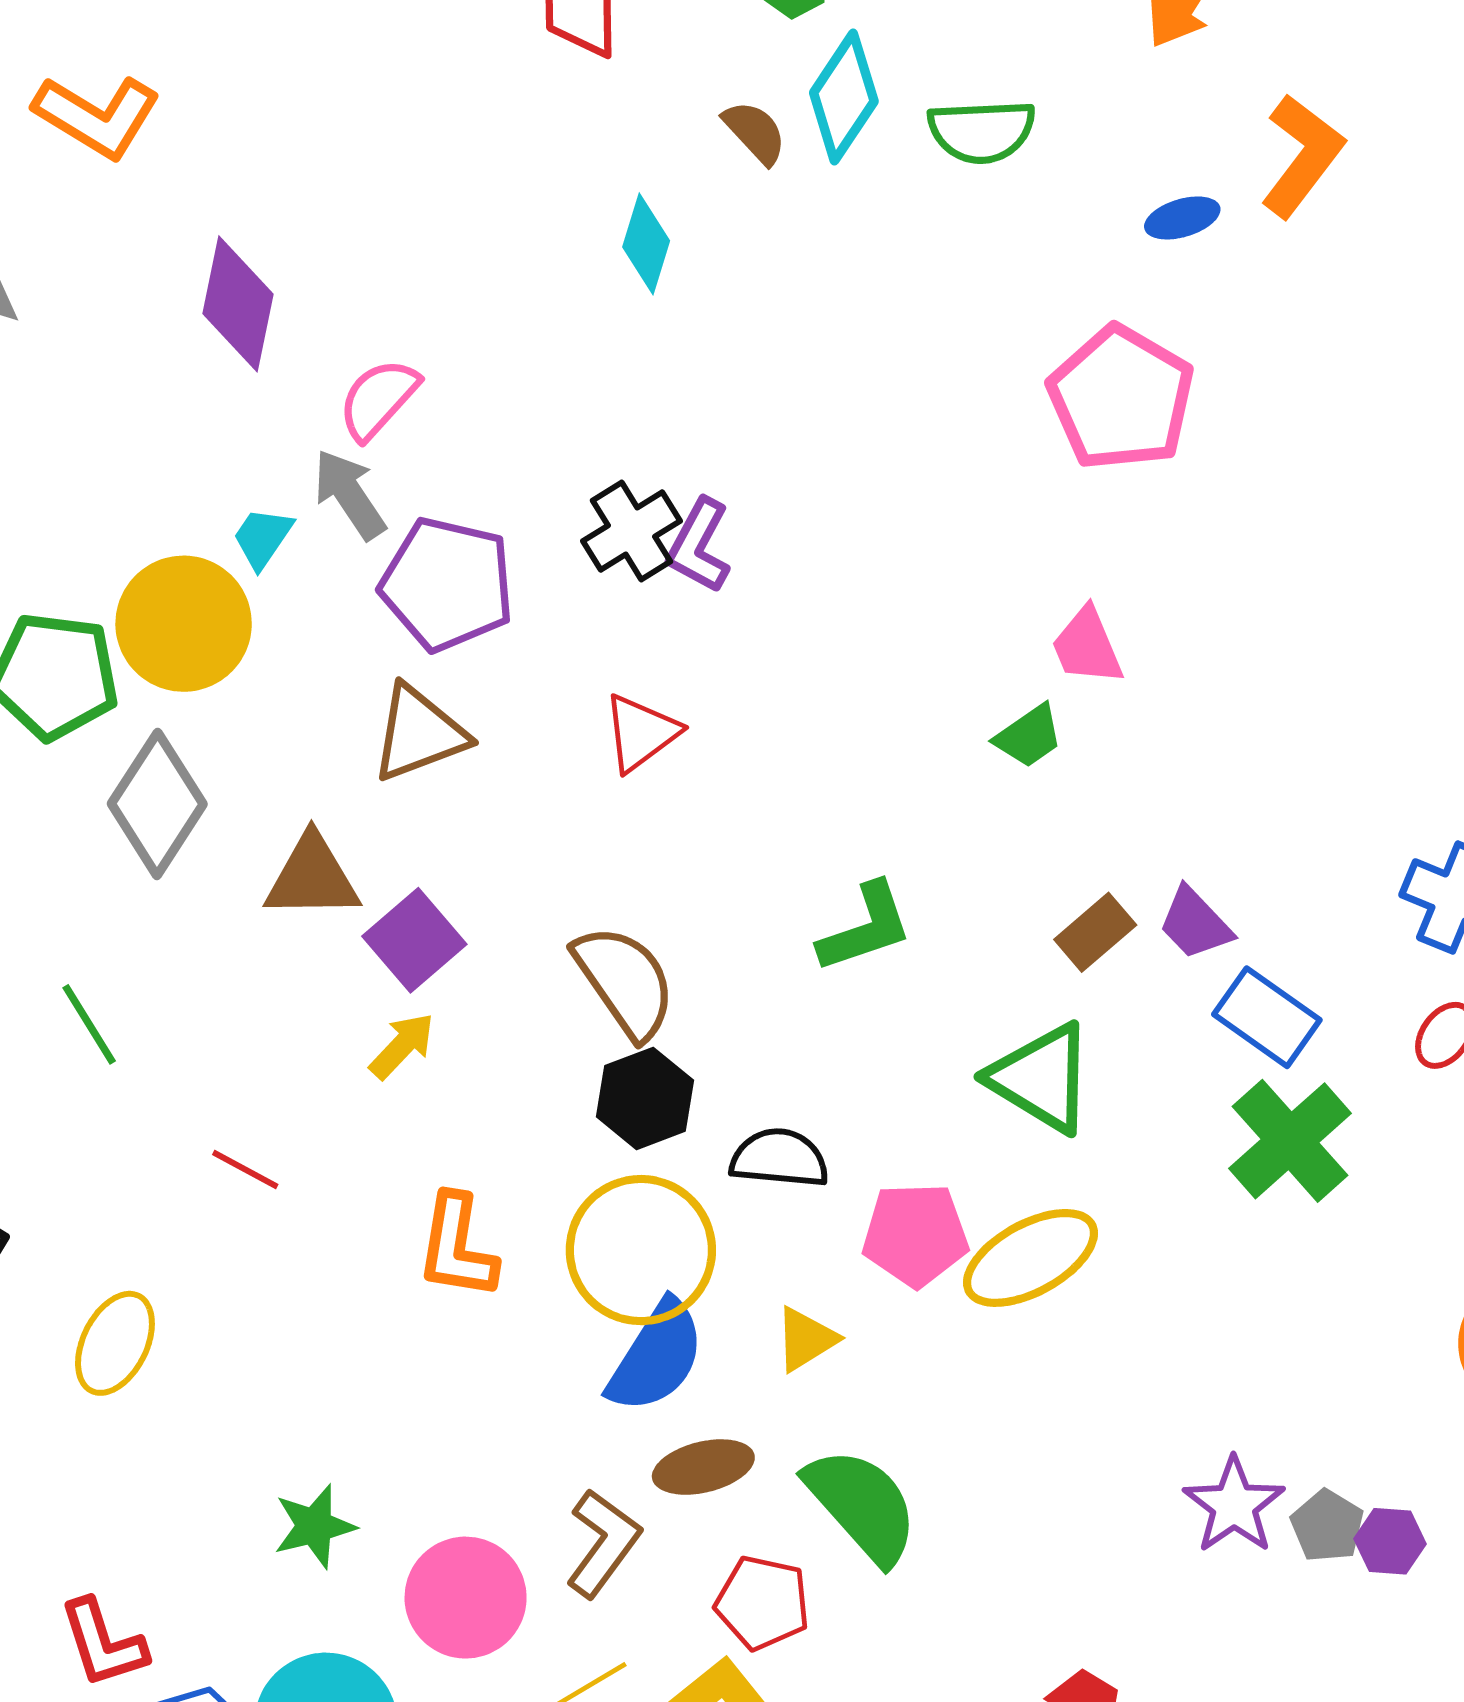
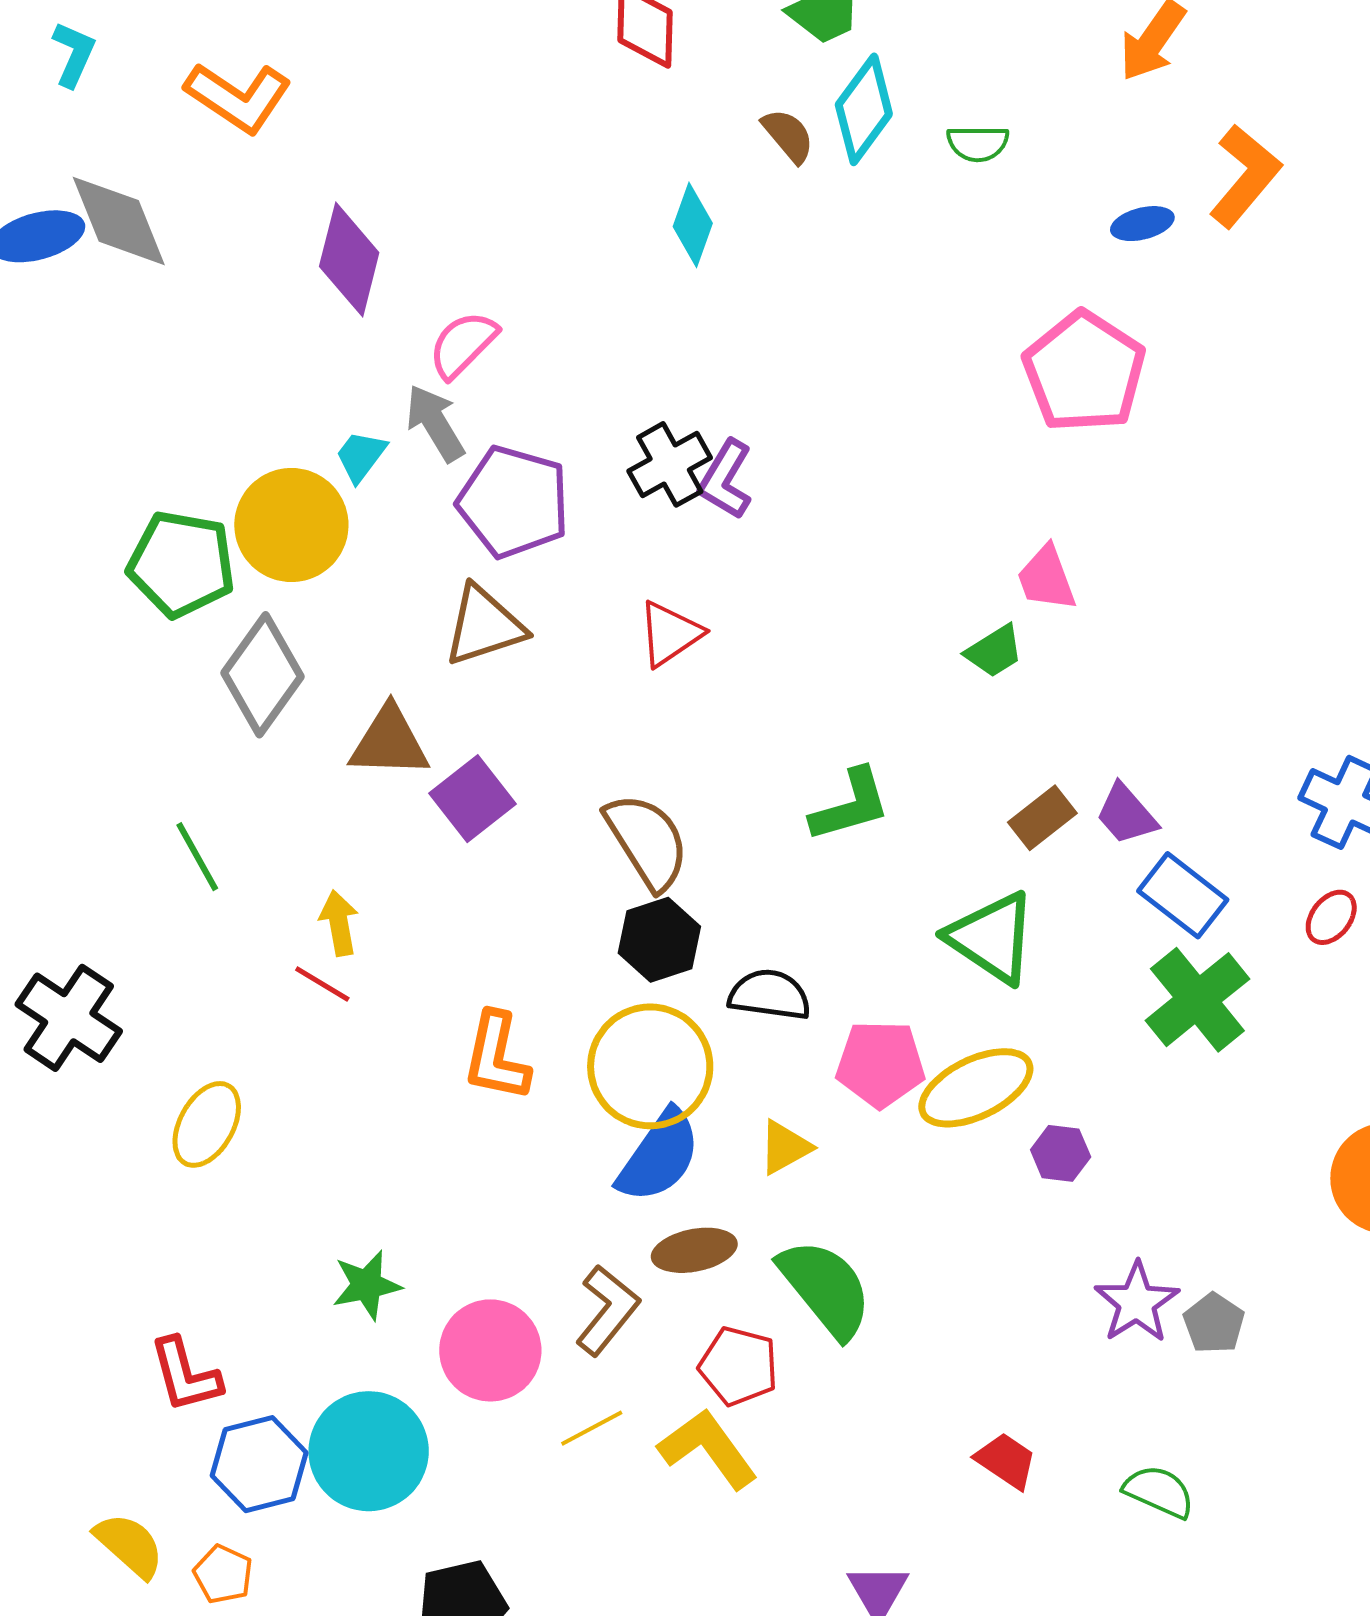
green semicircle: (982, 131) -> (978, 143), size x0.7
yellow arrow: (402, 1046) -> (339, 923), moved, turned -56
purple hexagon: (1390, 1541) -> (1061, 1153), moved

